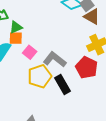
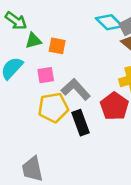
orange square: (16, 38) -> (57, 46), moved
pink square: (30, 52) -> (46, 75), turned 32

